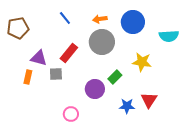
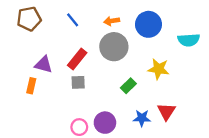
brown pentagon: (18, 28) -> (29, 19), moved
gray square: (56, 74) -> (78, 82), moved
purple circle: (95, 89) -> (105, 123), moved

